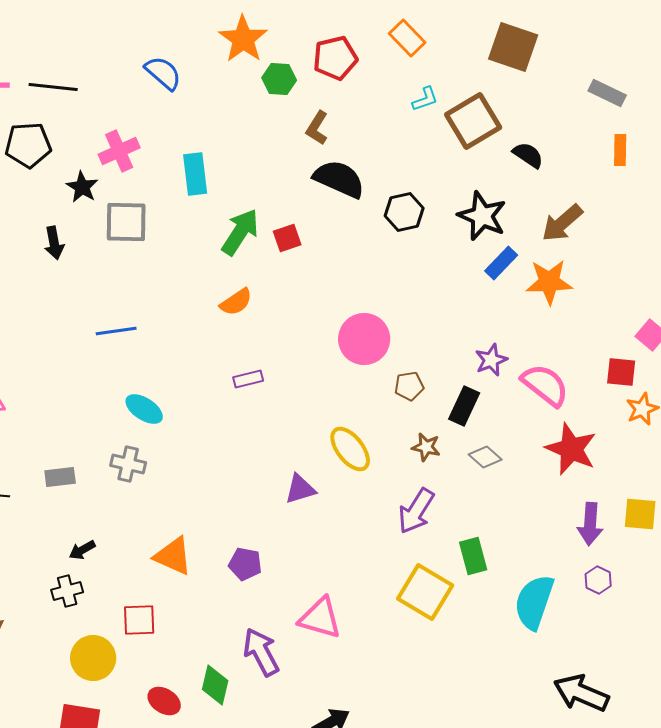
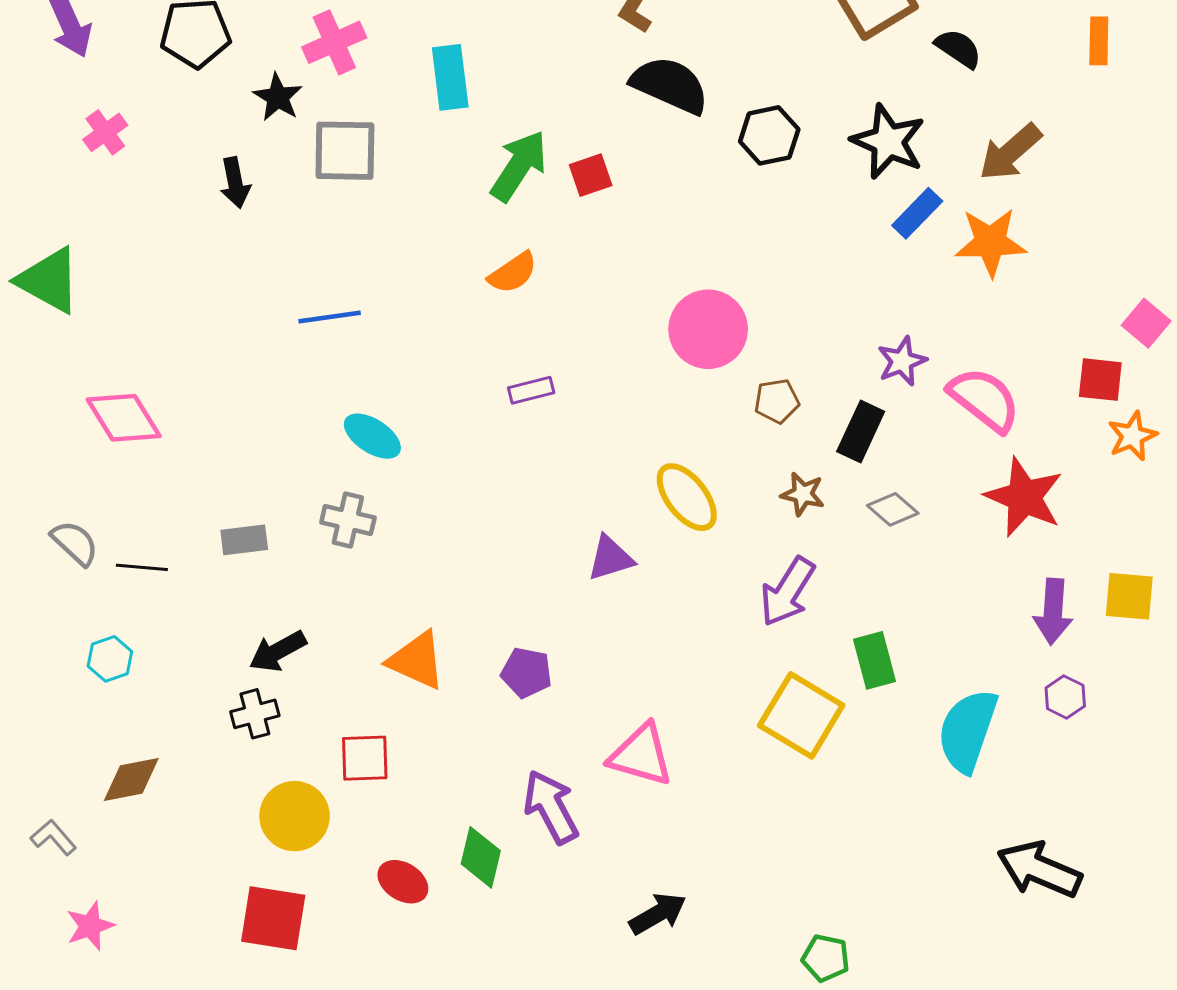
black arrow: (82, 550) -> (278, 651), size x1.4

